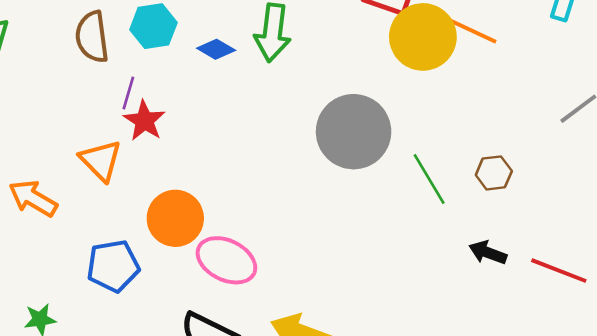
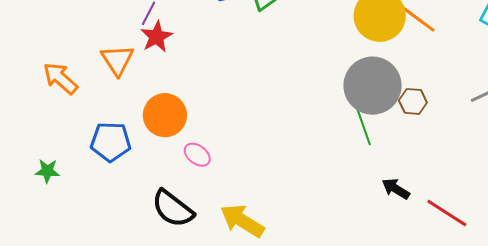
gray circle: (354, 132) -> (373, 86), moved
brown hexagon: (494, 173) -> (413, 101), moved
pink ellipse: (226, 260) -> (197, 155), size x0.6

